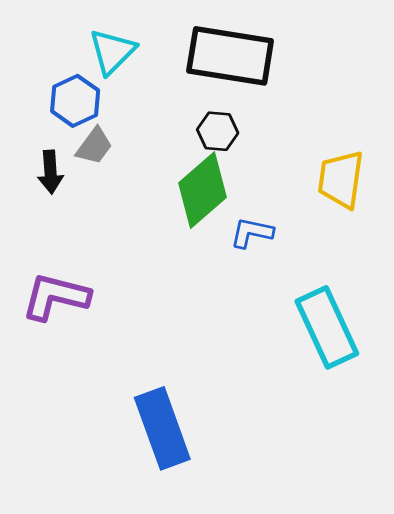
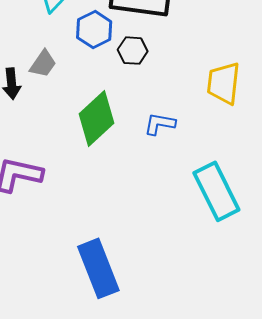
blue hexagon: (75, 101) -> (94, 30), moved
green diamond: (202, 190) -> (96, 118), moved

